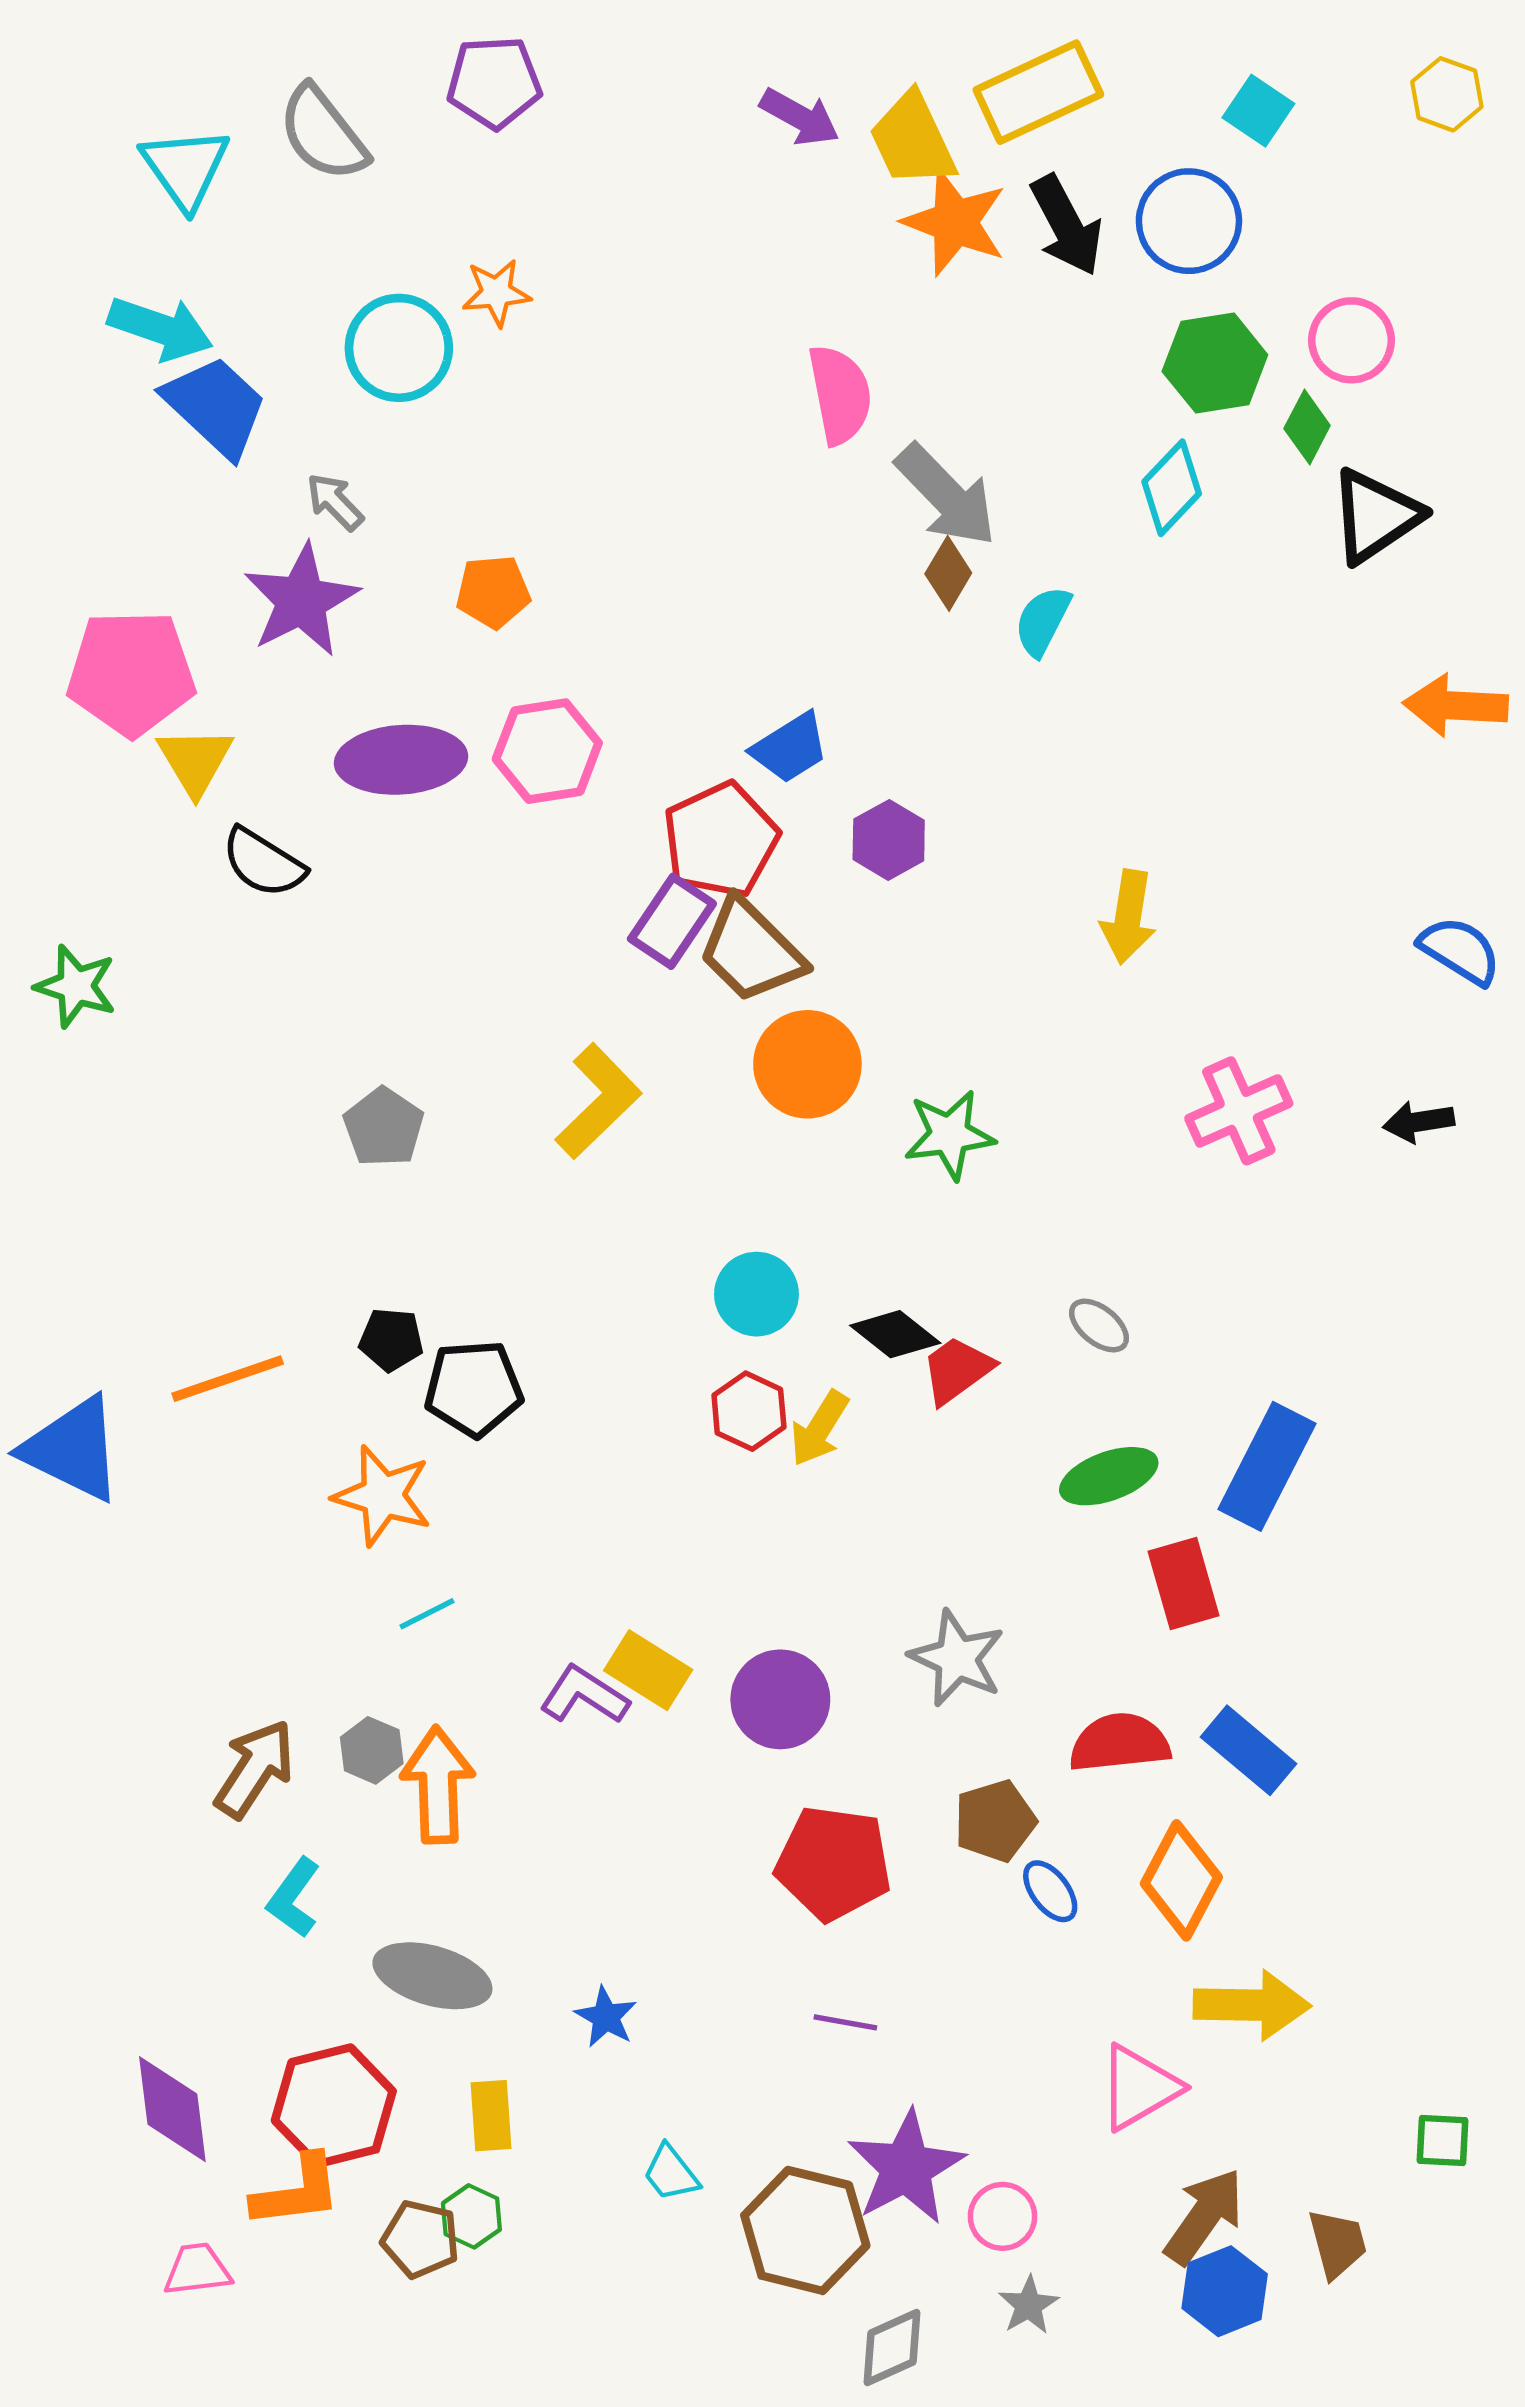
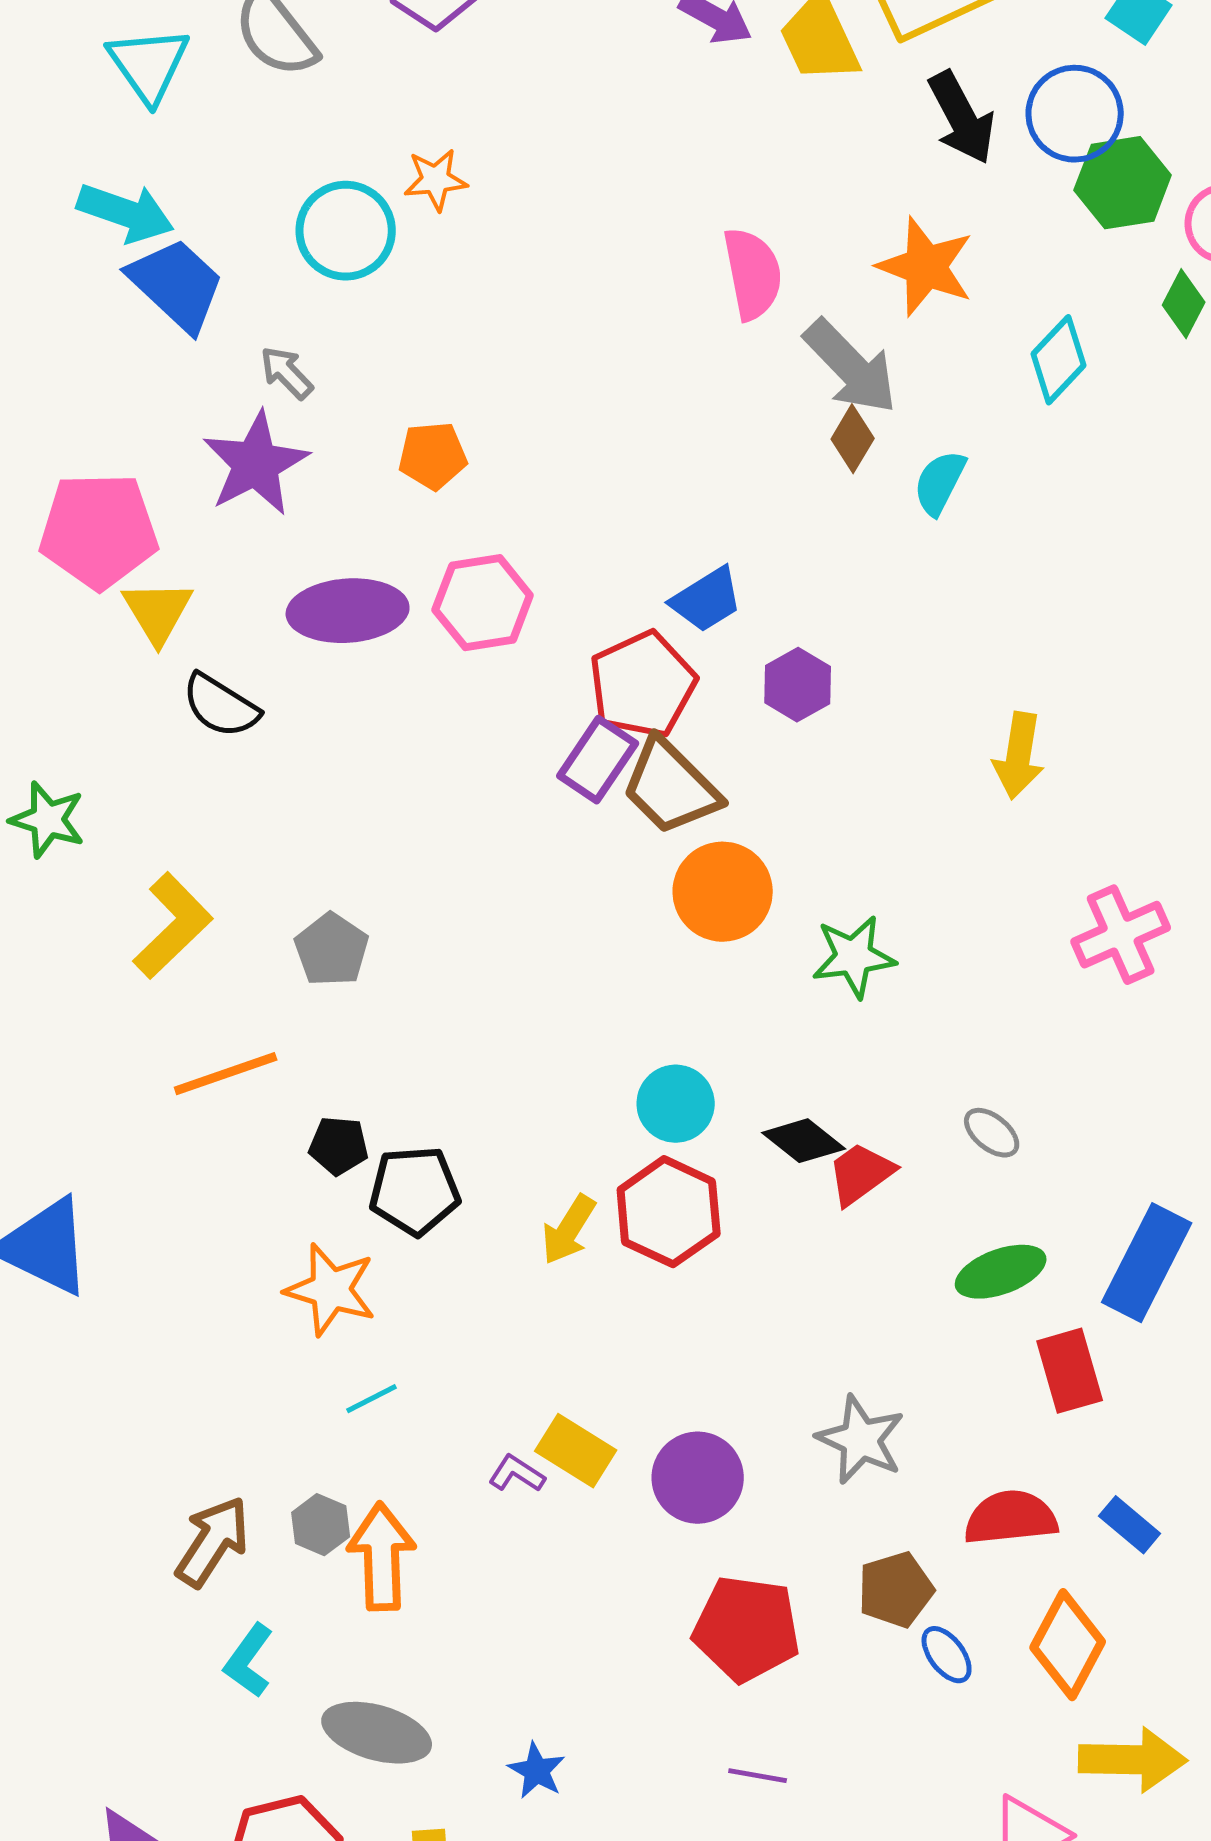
orange star: (955, 222) -> (926, 267), moved
green hexagon: (1215, 363) -> (1123, 183), moved
yellow L-shape: (598, 1101) -> (173, 926), moved
orange line: (228, 1379) -> (226, 1074), moved
red hexagon: (749, 1411) -> (669, 1212), size x1.5
yellow arrow: (819, 1428) -> (569, 1230), moved
purple L-shape: (584, 1695) -> (517, 1474), size x0.7
blue rectangle: (1249, 1750) -> (1130, 1525), size x0.7

